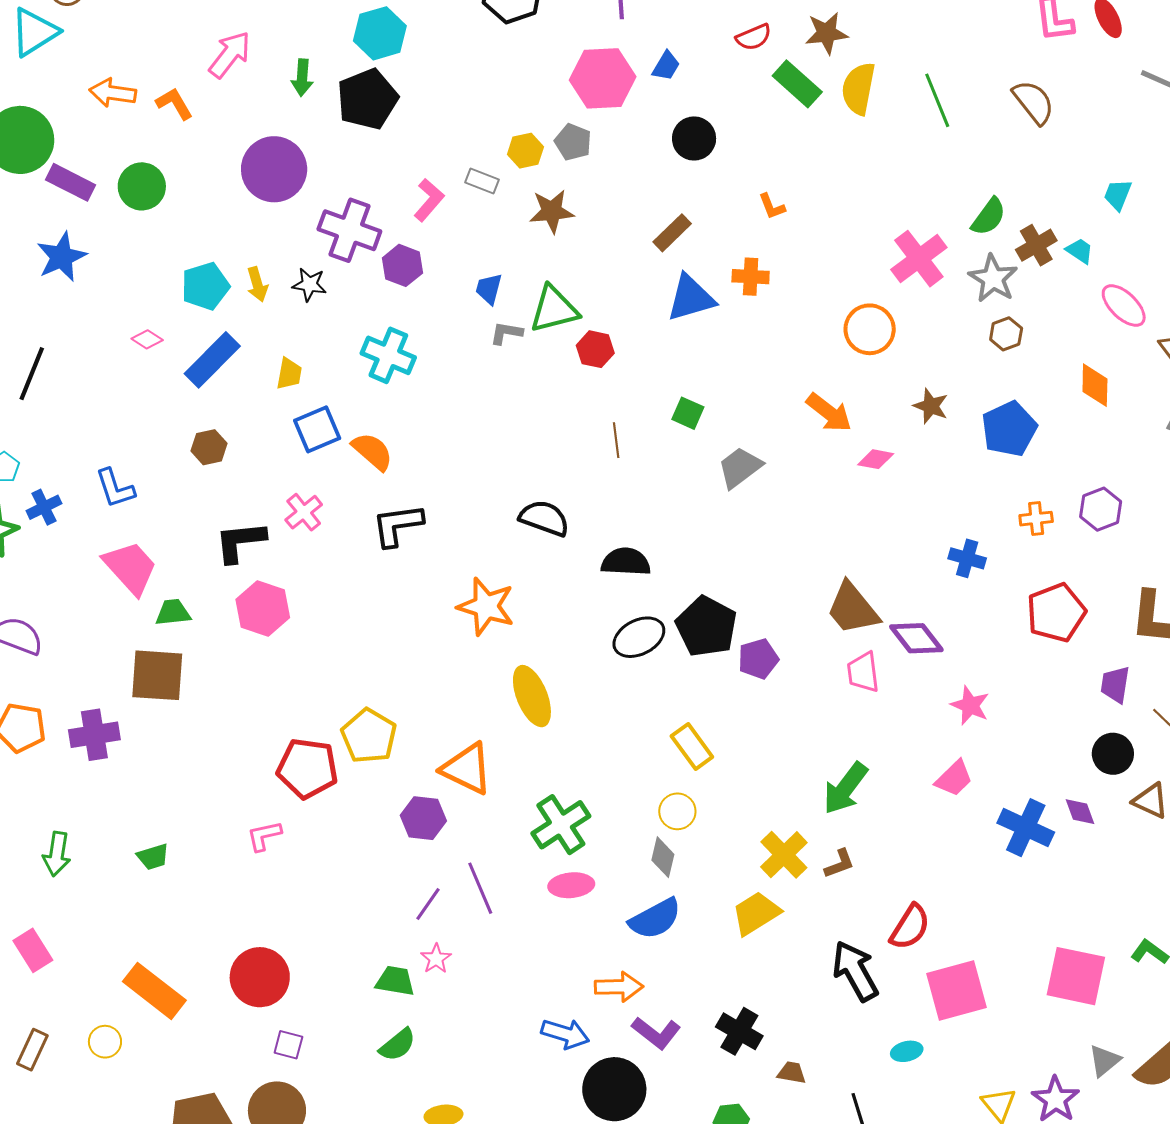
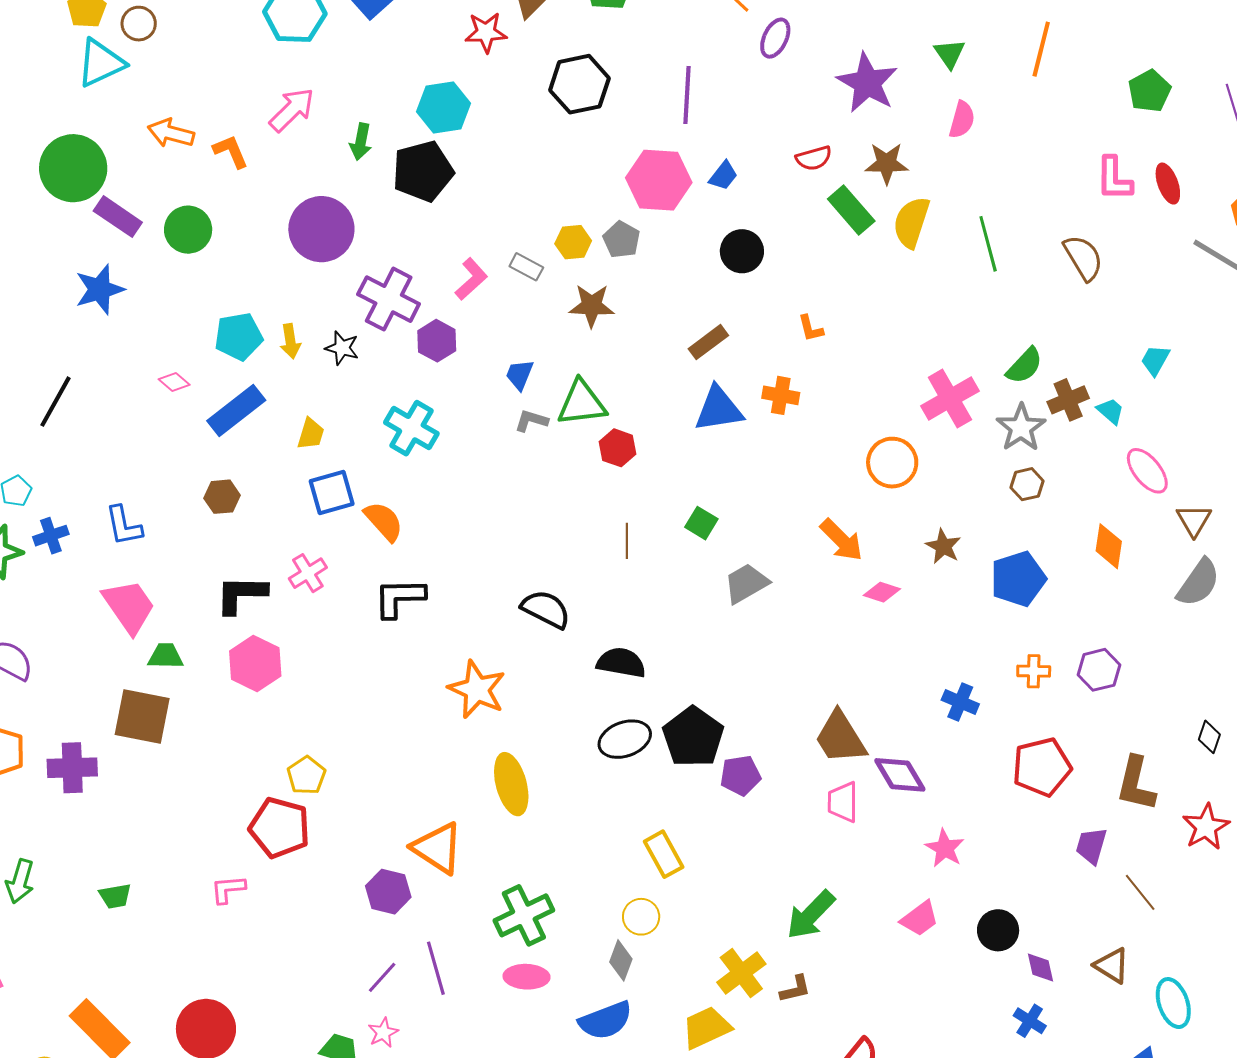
yellow pentagon: (369, 736) -> (306, 775), moved, size x0.7
black circle: (1113, 754) -> (998, 930), moved
blue cross: (1026, 828) -> (1030, 1021), moved, size x0.6

